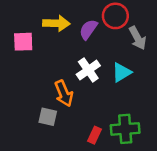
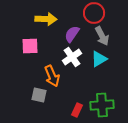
purple semicircle: (88, 29) -> (72, 34), moved
gray arrow: (137, 38) -> (102, 36), moved
pink square: (23, 42) -> (30, 46), moved

